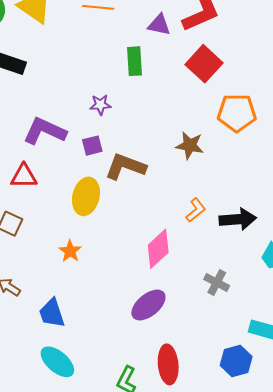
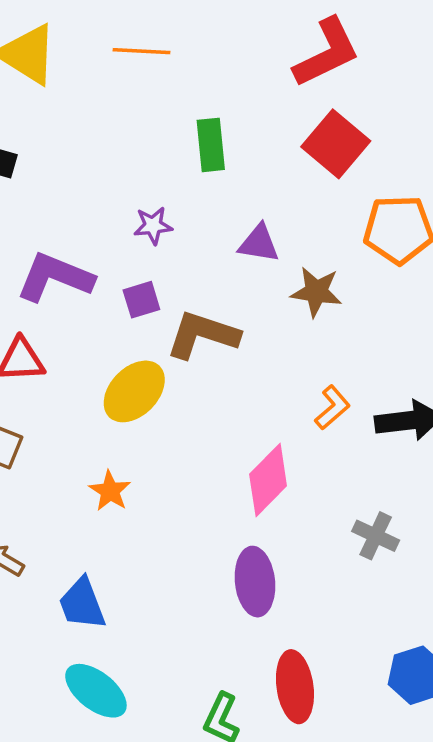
purple triangle: (159, 25) -> (259, 244), moved
yellow ellipse: (86, 196) -> (134, 391), turned 33
purple ellipse: (148, 305) -> (255, 582), turned -54

